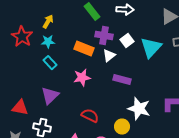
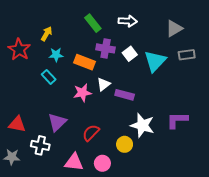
cyan star: (48, 42) -> (56, 55), moved
white triangle: (109, 56) -> (103, 84), moved
purple triangle: (50, 96) -> (57, 122), moved
red semicircle: (90, 116) -> (91, 133), turned -72

